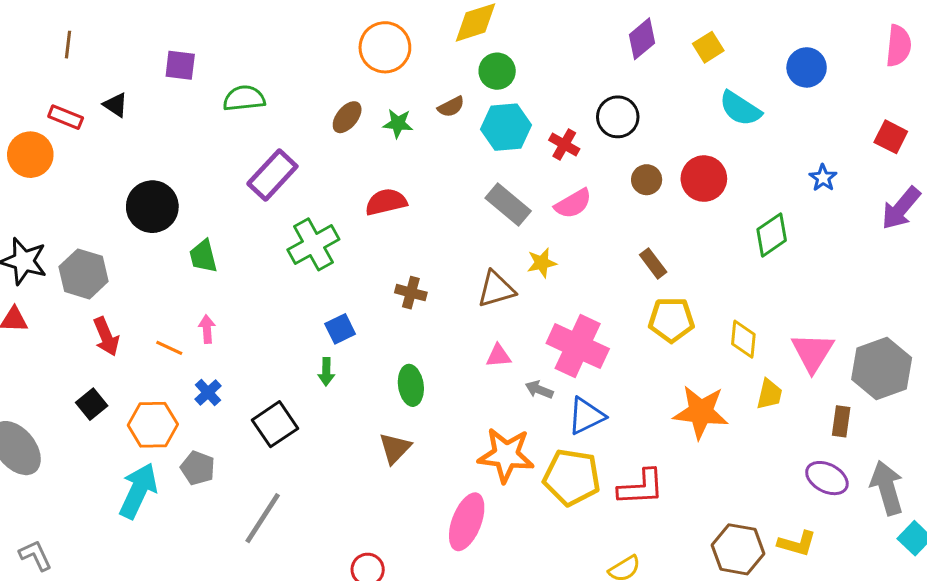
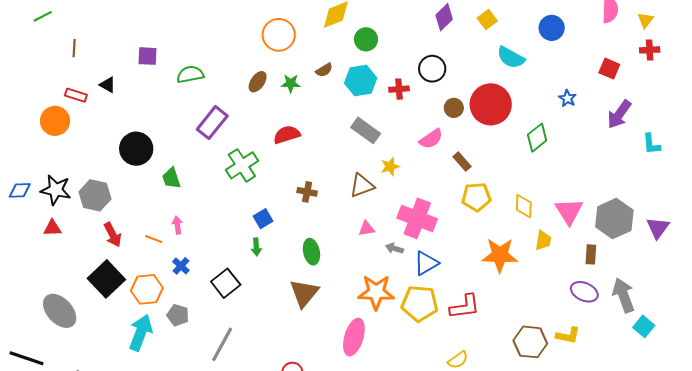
green circle: (497, 71) -> (366, 39), moved
red cross: (564, 145) -> (399, 89), turned -30
red circle: (704, 179) -> (491, 104), size x1.4
pink semicircle: (573, 204) -> (431, 139), moved
black square: (92, 404) -> (106, 279), size x1.8
brown triangle: (395, 448) -> (304, 293), size x1.4

